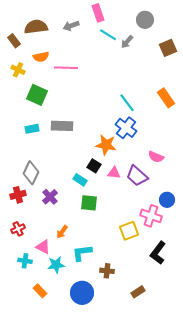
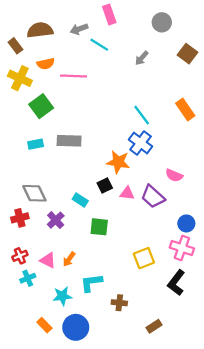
cyan line: (108, 35) -> (99, 45), moved
gray arrow: (127, 42) -> (142, 58), moved
brown square: (168, 48) -> (187, 54), turned -30
yellow cross: (18, 70) -> (20, 78), size x1.5
green square: (37, 95) -> (41, 106), turned 30
black square: (94, 166) -> (105, 185), turned 32
gray diamond: (31, 173) -> (34, 193), turned -50
cyan rectangle: (80, 180) -> (80, 200), moved
pink cross: (151, 216) -> (182, 248), moved
pink triangle: (43, 247) -> (48, 260), moved
cyan cross: (25, 261) -> (28, 278), moved, turned -32
blue circle: (82, 293) -> (76, 327), moved

